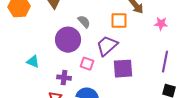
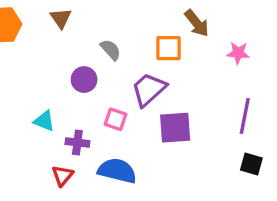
purple circle: (68, 40) -> (84, 80), size x0.6
cyan triangle: (33, 62) -> (44, 121), moved

